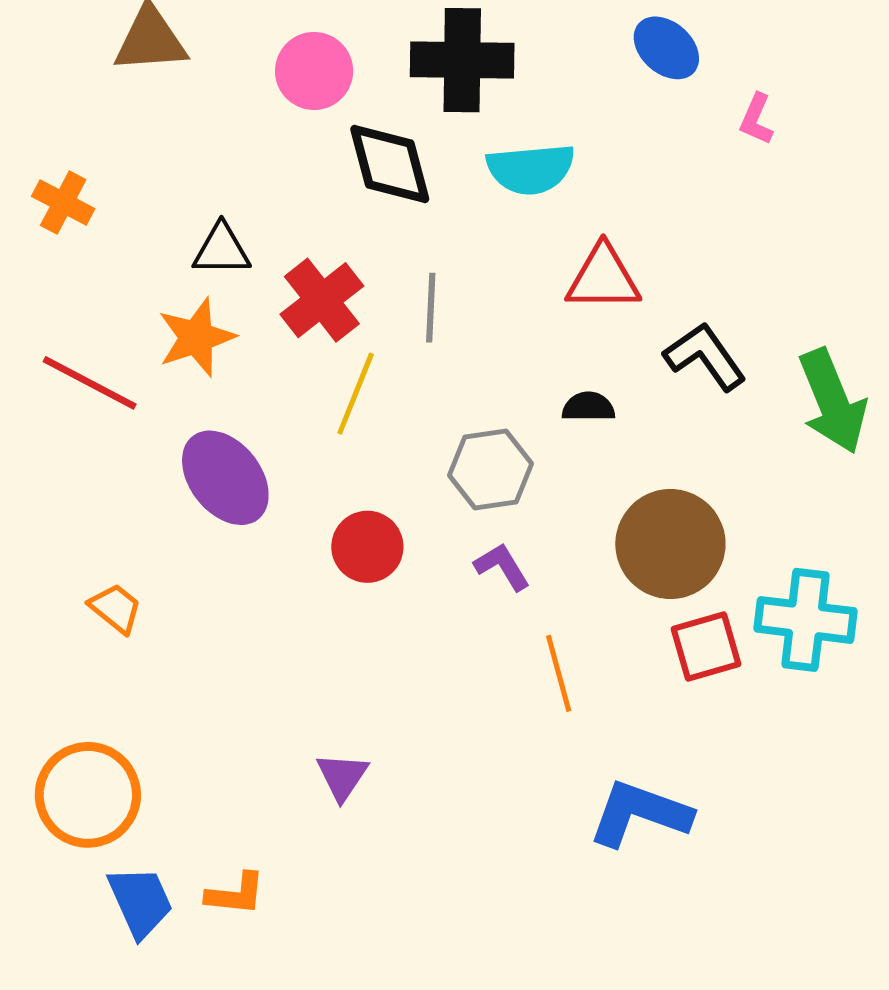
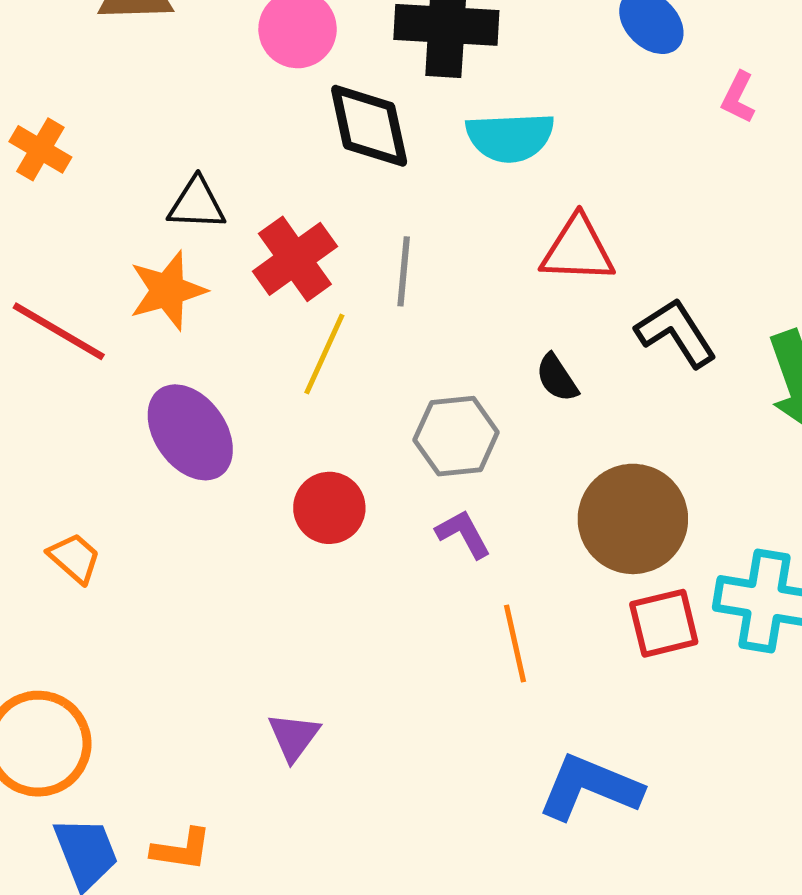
black semicircle: (588, 407) -> (557, 378), turned -126

